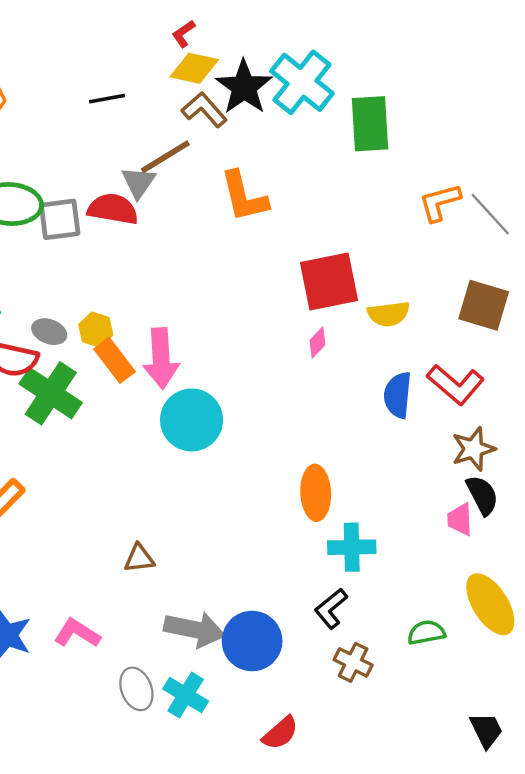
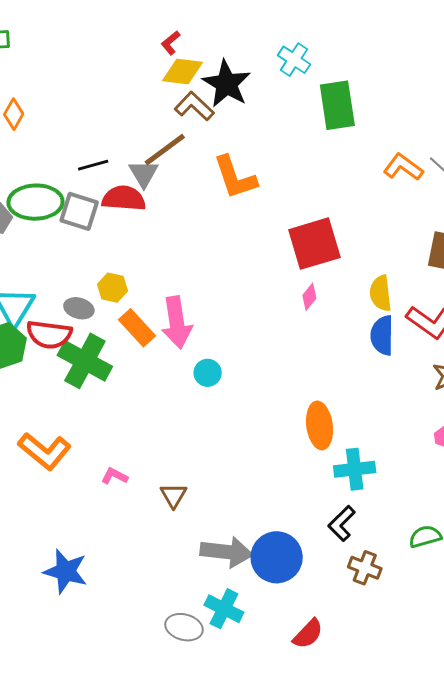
cyan cross: (302, 82) -> (294, 60), moved, size x0.6
black line: (107, 99) -> (93, 165), moved
orange L-shape: (440, 202) -> (403, 167), turned 57
gray square: (60, 219) -> (79, 211), turned 30
yellow semicircle: (389, 314) -> (381, 293), moved, turned 96
yellow hexagon: (96, 330) -> (112, 288), moved
cyan circle: (192, 420) -> (208, 373), size x0.5
brown triangle: (139, 558) -> (174, 495), turned -48
pink L-shape: (77, 633) -> (114, 476), moved, size x0.7
gray ellipse: (136, 689) -> (184, 627), moved, turned -48

